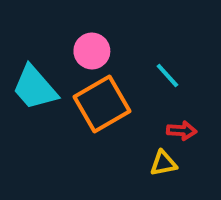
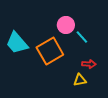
pink circle: (92, 51) -> (66, 25), moved

